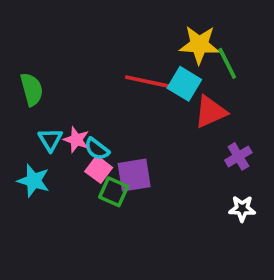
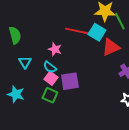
pink star: (76, 140) -> (55, 49), moved
cyan star: (34, 181) -> (16, 94), moved
green square: (114, 192) -> (50, 95), moved

